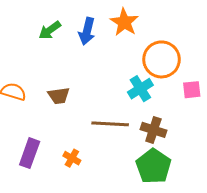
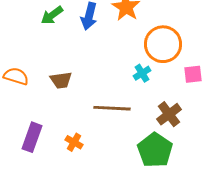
cyan cross: (140, 89) -> (142, 73), size x0.7
brown cross: (153, 130) -> (169, 114), moved, turned 35

